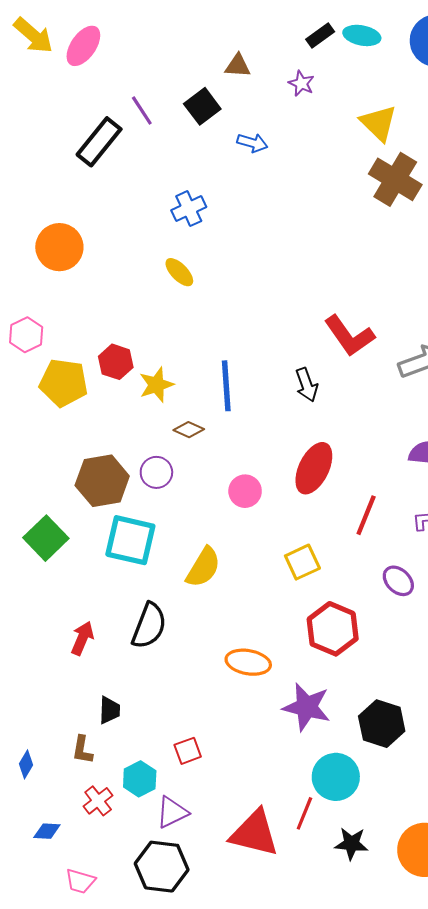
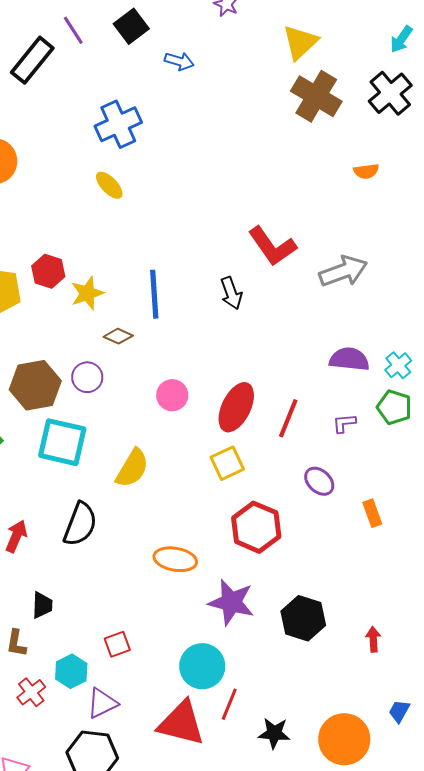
yellow triangle: (379, 123) -> (300, 42), turned 33
blue cross: (189, 209) -> (118, 124), size x1.4
red ellipse: (314, 468) -> (236, 407), moved
cyan circle: (336, 777) -> (202, 666), moved

